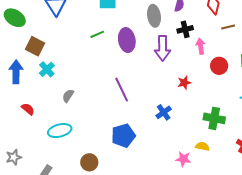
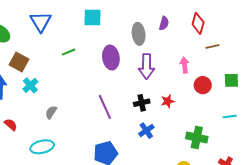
black cross: (185, 29) -> (142, 103), moved
green line: (97, 34) -> (69, 52), moved

